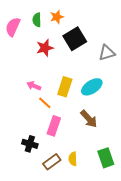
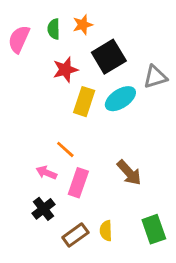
pink arrow: (34, 86) -> (46, 173), moved
yellow rectangle: (65, 87) -> (84, 102), moved
cyan ellipse: (92, 87) -> (120, 99), moved
black cross: (30, 144) -> (44, 209), turned 35

